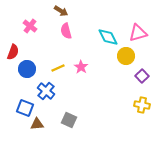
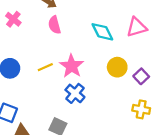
yellow circle: (126, 56) -> (117, 67), moved
pink star: (81, 67) -> (72, 66), size x1.5
blue cross: (46, 91) -> (75, 93), moved

